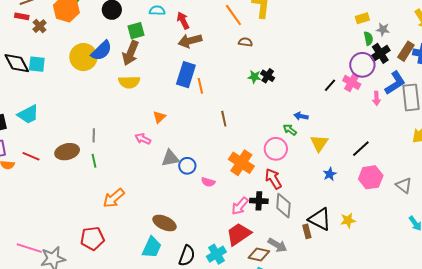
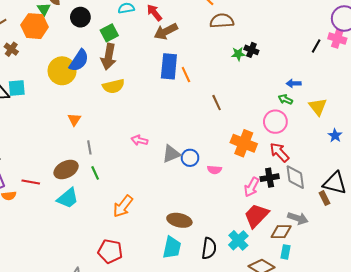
brown semicircle: (245, 42) -> (222, 21), size x1.6
cyan trapezoid: (28, 114) -> (68, 198), moved
orange triangle: (159, 117) -> (74, 120), moved
red pentagon: (92, 238) -> (110, 251), turned 30

